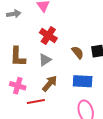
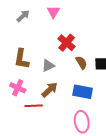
gray arrow: (14, 14) -> (23, 16), turned -40
red cross: (48, 35) -> (67, 43), moved

